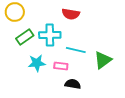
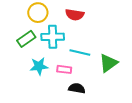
yellow circle: (15, 12) -> (38, 13), moved

